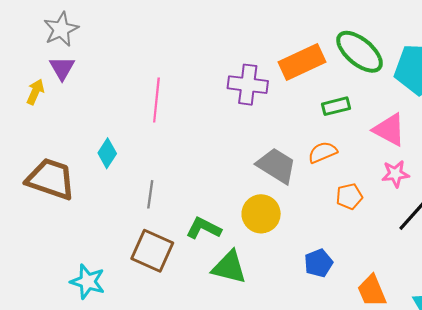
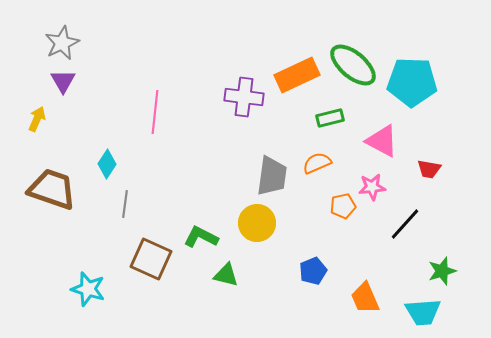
yellow arrow: (35, 92) -> (37, 119), moved
gray trapezoid: (276, 166) -> (272, 176), turned 66
pink star: (395, 174) -> (372, 187), moved
gray line: (150, 194) -> (125, 204), moved
green triangle: (229, 267) -> (226, 275), size x0.7

